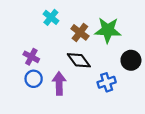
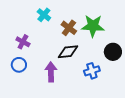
purple cross: (31, 57) -> (23, 42), moved
black diamond: (79, 60) -> (68, 52), turned -60
blue circle: (34, 79) -> (19, 65), moved

